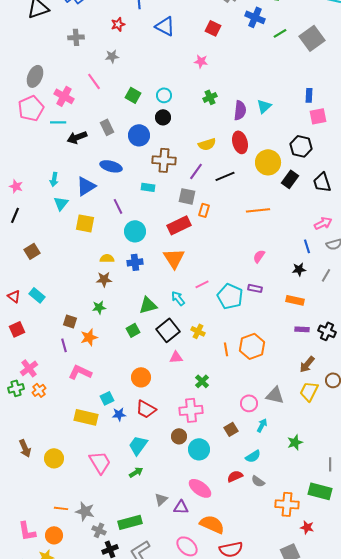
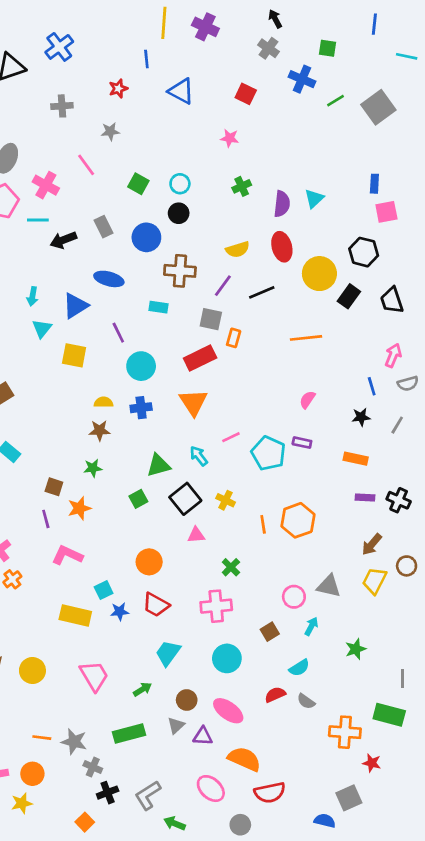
pink arrow: (323, 223) -> (393, 355), turned -42
brown circle: (179, 436) -> (187, 700), moved
cyan trapezoid: (138, 445) -> (168, 653), moved
green rectangle: (130, 522) -> (129, 734), moved

